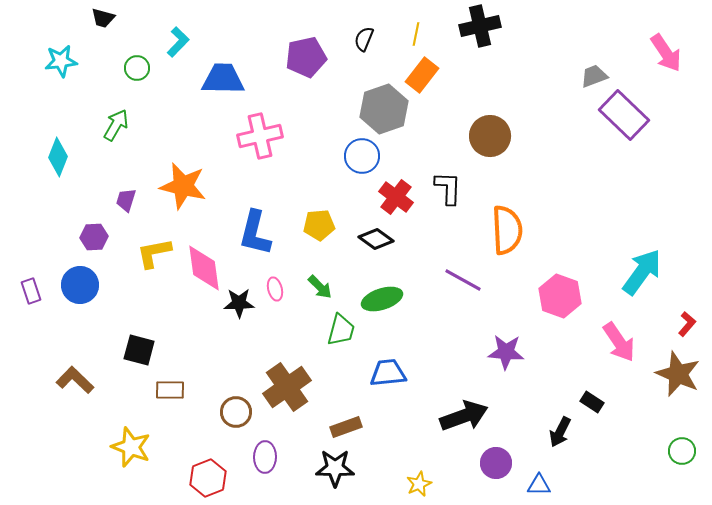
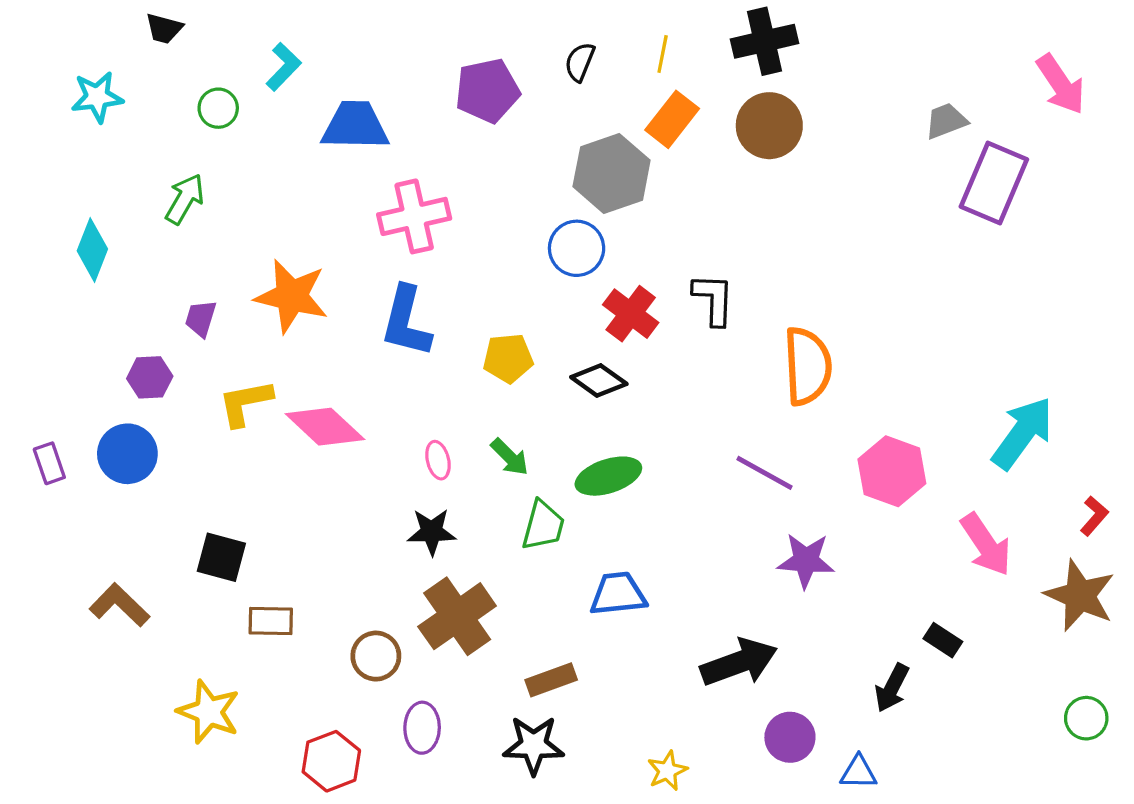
purple rectangle: (624, 115) -> (994, 183), turned 69
brown circle: (490, 136) -> (769, 126), moved
blue L-shape: (255, 233) -> (406, 322), moved
pink diamond: (204, 268) -> (325, 427), turned -39
purple line: (463, 280) -> (764, 473), moved
black star: (239, 303) -> (432, 532), moved

